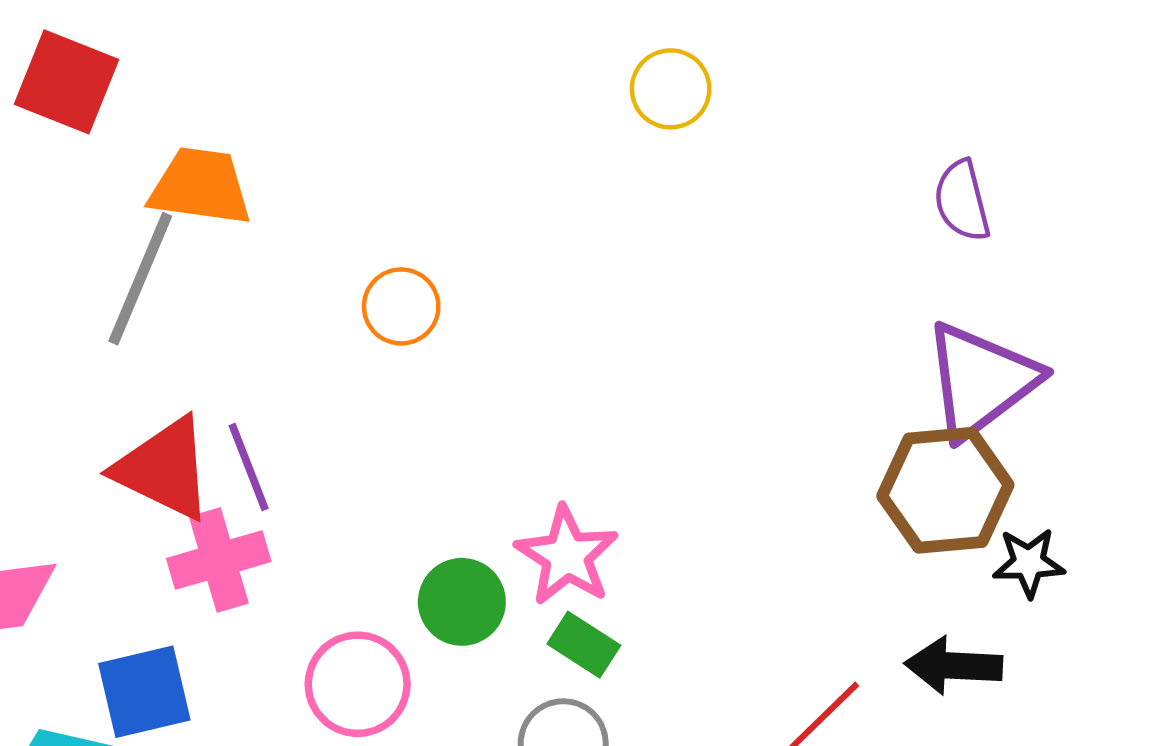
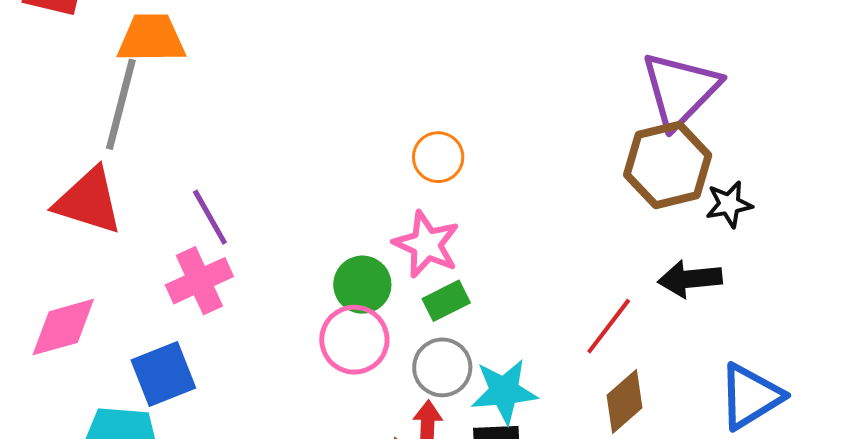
orange circle: (401, 306) -> (438, 157), moved
red triangle: (164, 469) -> (89, 201), moved
green rectangle: (584, 645) -> (446, 301), turned -51
pink circle: (358, 684) -> (354, 340), moved

